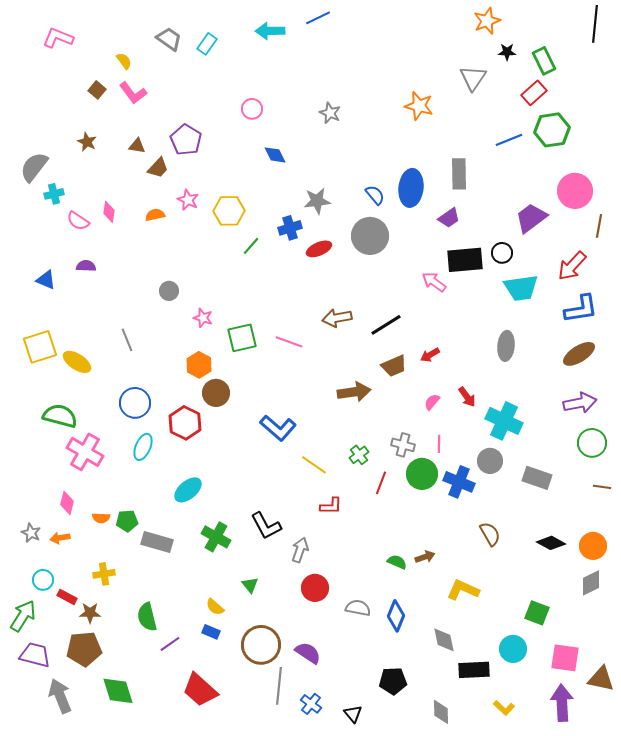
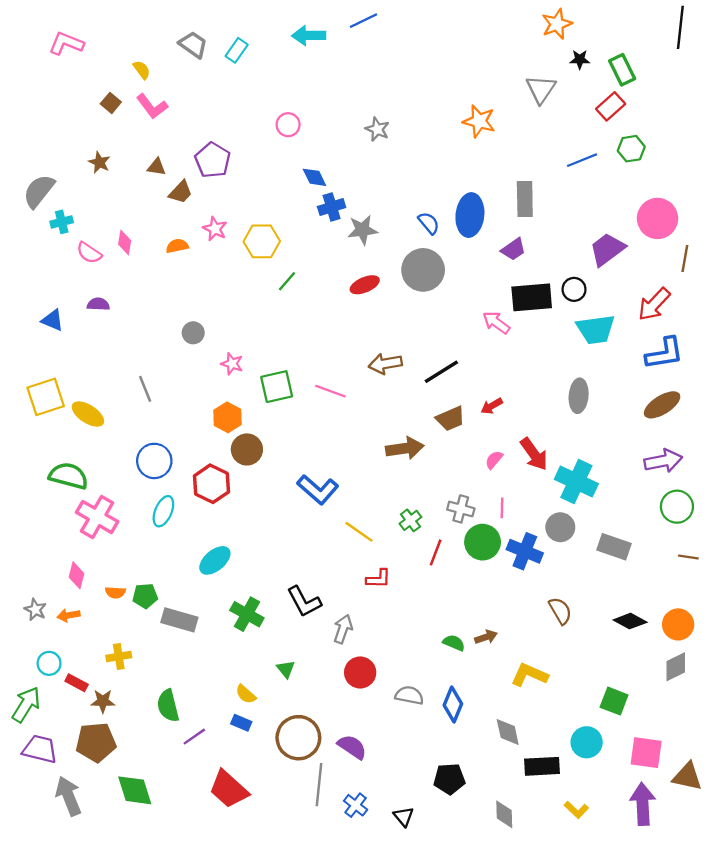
green hexagon: (552, 130) -> (631, 149), size x0.7
blue cross: (290, 228) -> (332, 207), moved
red arrow: (467, 397) -> (534, 454), size x1.4

